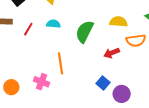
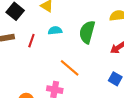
orange line: (60, 63) -> (70, 68), turned -30

